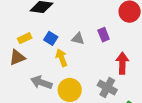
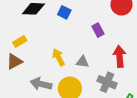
blue square: (51, 38) -> (64, 12), moved
gray triangle: (78, 39) -> (82, 62), moved

